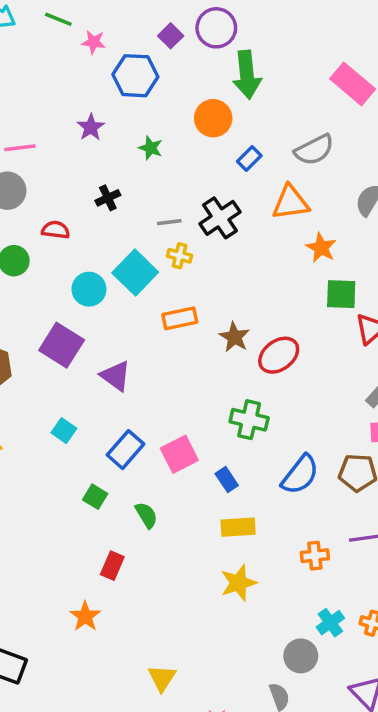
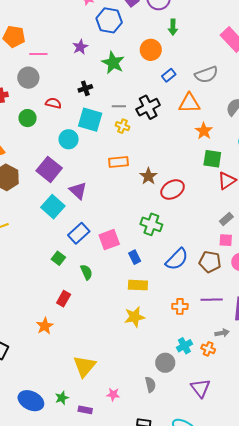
green arrow: (247, 75) -> (173, 27), size x0.6
green star: (151, 148) -> (113, 63), size x1.6
cyan square: (135, 272) -> (90, 120), moved, turned -35
cyan square: (64, 431) -> (53, 207), moved, size x1.6
yellow triangle: (162, 678) -> (85, 366), size x1.4

